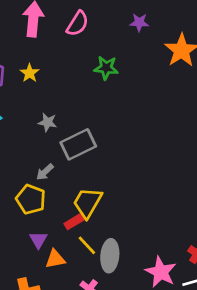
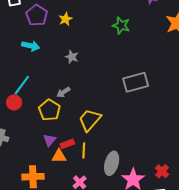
gray rectangle: (78, 144) -> (136, 82), moved
red rectangle: (74, 222) -> (67, 144), moved
yellow line: (87, 245) -> (84, 151), turned 35
gray ellipse: (110, 256) -> (112, 163), moved

